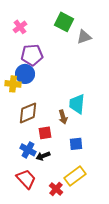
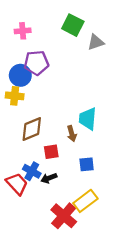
pink cross: (20, 27) -> (23, 31), turned 32
blue circle: (25, 74) -> (20, 75), moved
red trapezoid: (26, 179) -> (17, 184), moved
red cross: (56, 189) -> (64, 216), size x1.6

